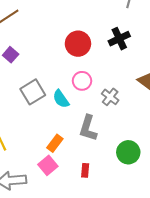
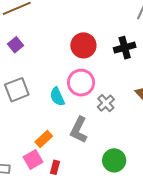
pink circle: (82, 81) -> (81, 83), size x1.4
gray square: (33, 92) -> (17, 90), moved
red rectangle: (85, 170) -> (55, 167), moved

